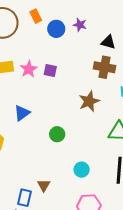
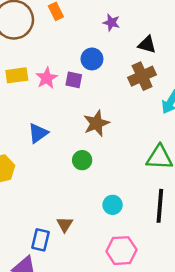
blue circle: (56, 29) -> (92, 59), moved
brown cross: (104, 67) -> (142, 76), turned -35
brown star: (89, 101) -> (96, 123), moved

